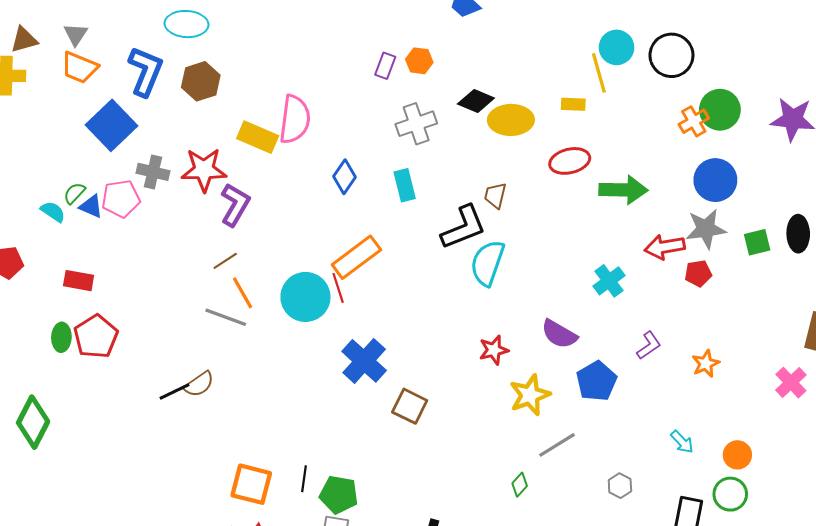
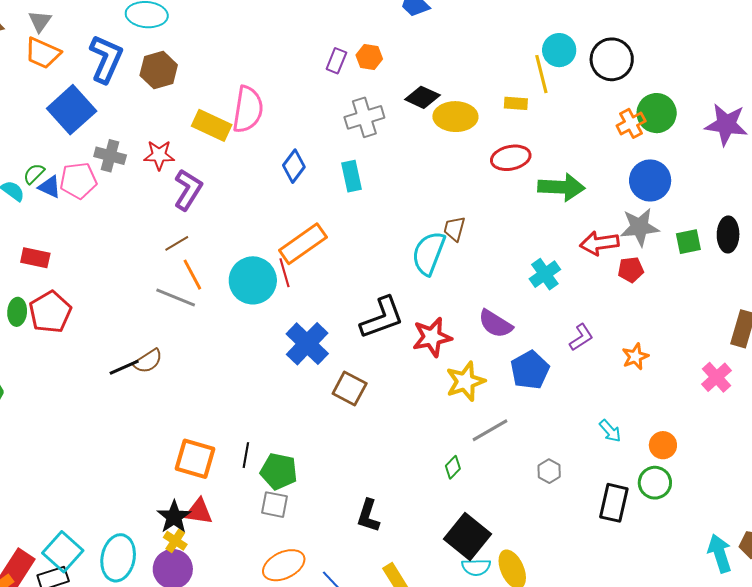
red star: (204, 170) -> (159, 155), size x0.7
brown trapezoid: (495, 195) -> (454, 229), moved
black L-shape: (464, 227) -> (382, 318), moved
red star: (494, 350) -> (432, 337), size x1.4

